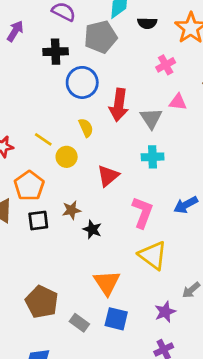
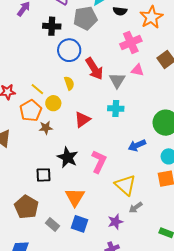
pink cross: (166, 65) -> (131, 42), size x1.5
red arrow: (119, 105) -> (94, 69), turned -45
orange pentagon: (29, 186) -> (31, 111), moved
brown star: (71, 210) -> (46, 128), moved
pink L-shape: (143, 212) -> (99, 162), moved
black square: (38, 221) -> (44, 175), moved
black star: (92, 229) -> (68, 157), size x1.5
yellow triangle: (153, 255) -> (125, 185), moved

